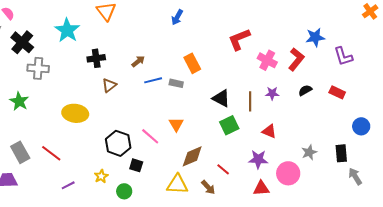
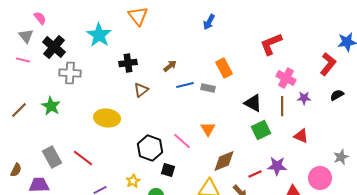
pink cross: (267, 60) -> (286, 78), moved
purple star: (258, 159) -> (277, 166), moved
red line: (223, 169) -> (255, 174), turned -64

